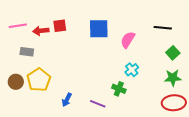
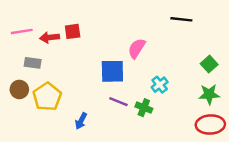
black line: (163, 28) -> (181, 19), moved
blue square: (99, 29) -> (112, 71), moved
pink semicircle: (128, 40) -> (137, 48), moved
brown circle: (16, 82) -> (19, 89), moved
purple line: (98, 104) -> (118, 102), moved

